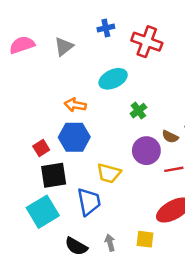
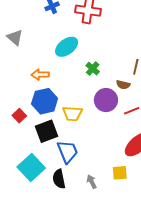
gray triangle: (64, 47) -> (15, 38), moved, turned -30
yellow trapezoid: (109, 173) -> (72, 114), moved
black square: (54, 175) -> (47, 131), moved
black semicircle: (76, 246) -> (59, 179), moved, turned 60

